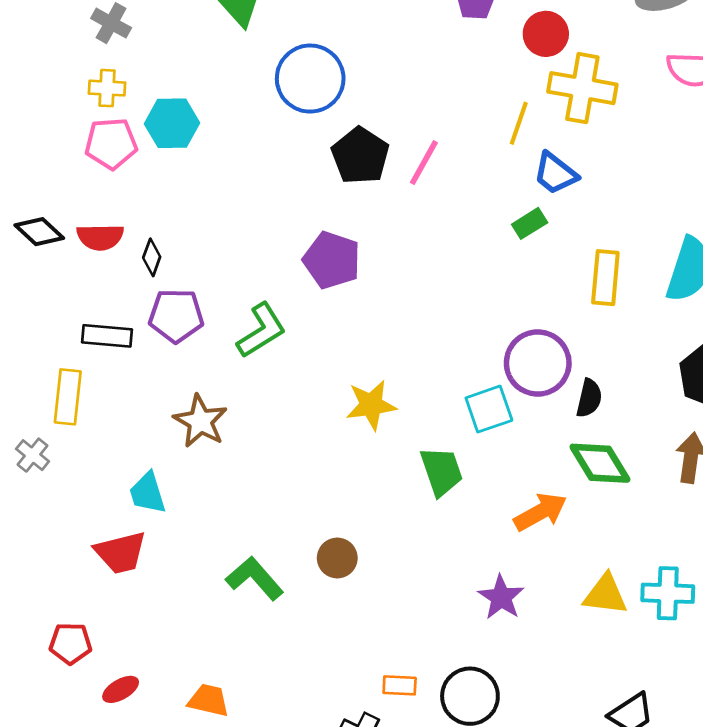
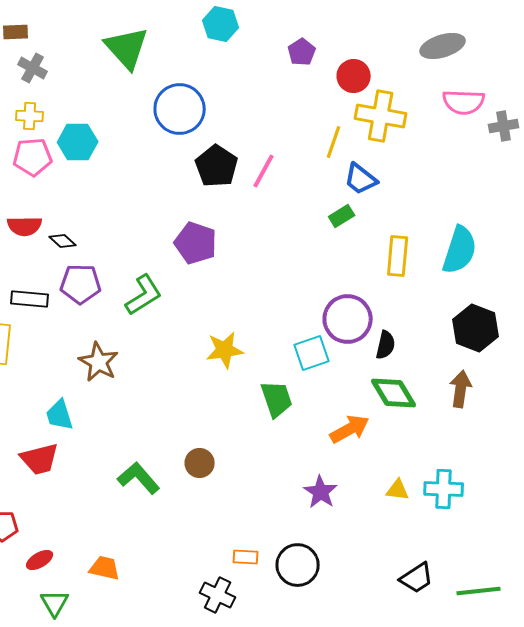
black diamond: (152, 257) -> (63, 241), turned -68
yellow triangle: (605, 595) -> (398, 490), size x0.7

